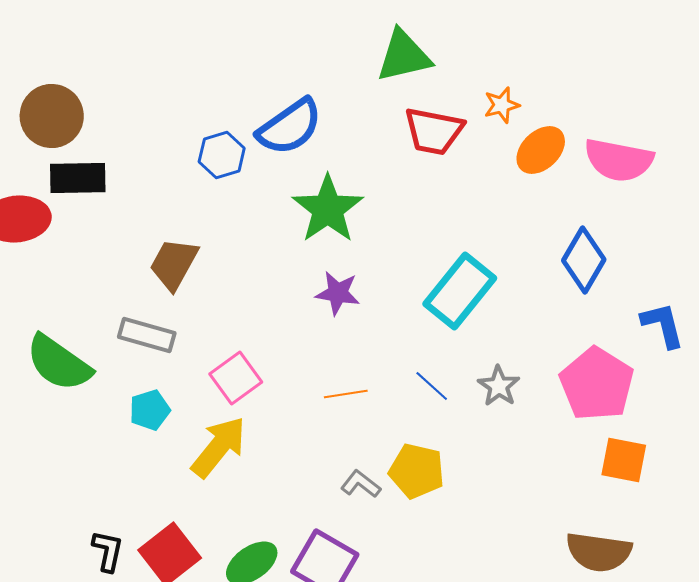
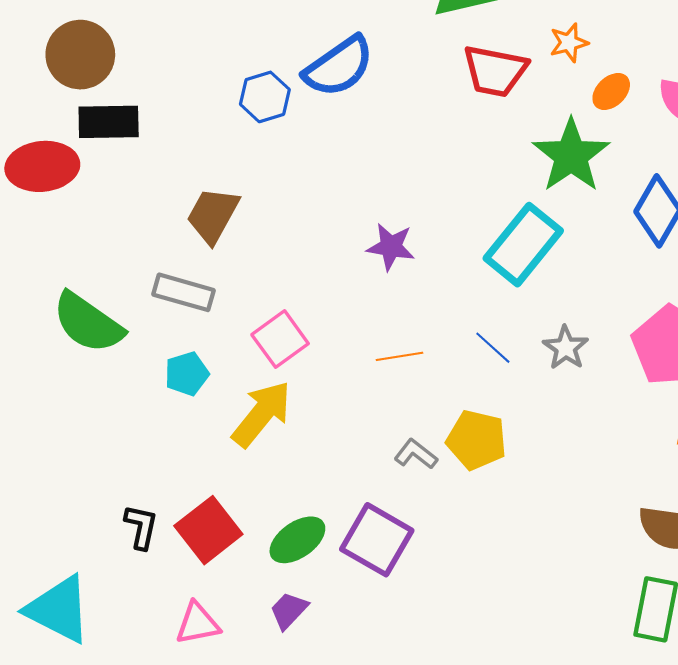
orange ellipse: (541, 150) -> (611, 91), size x0.7
green star: (328, 209) -> (571, 156), moved

